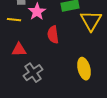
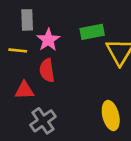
red semicircle: (53, 35) -> (47, 70), moved

